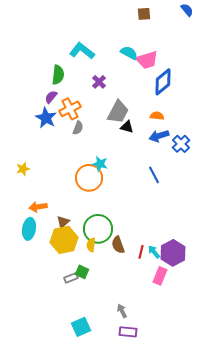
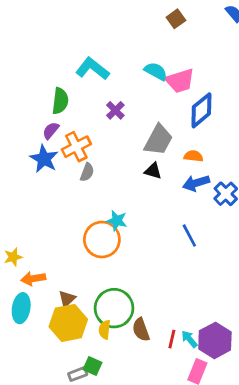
brown square: (144, 14) -> (176, 19), turned -32
gray trapezoid: (118, 112) -> (158, 140), moved
yellow star: (23, 169) -> (13, 257), moved

